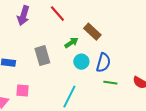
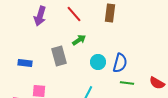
brown rectangle: (92, 32) -> (110, 13), moved, turned 54
green arrow: (71, 43) -> (79, 40), moved

